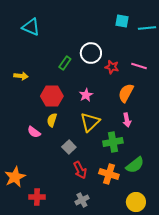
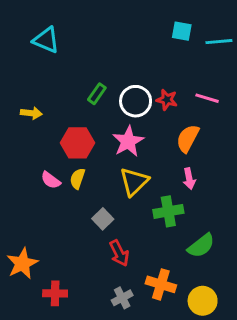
white circle: (91, 53) -> (136, 101), moved
pink star: (86, 95) -> (128, 141), size x1.5
pink semicircle: (34, 132) -> (51, 180), moved
orange cross: (109, 174) -> (161, 284), moved

